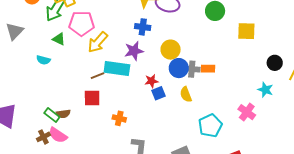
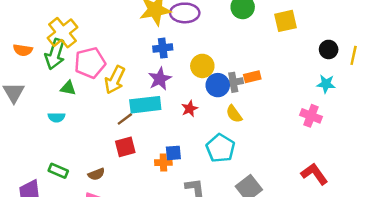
blue square: (159, 93) -> (173, 153), moved, turned 32
green rectangle: (52, 115) -> (58, 171), moved
cyan pentagon: (210, 126) -> (220, 148), moved

